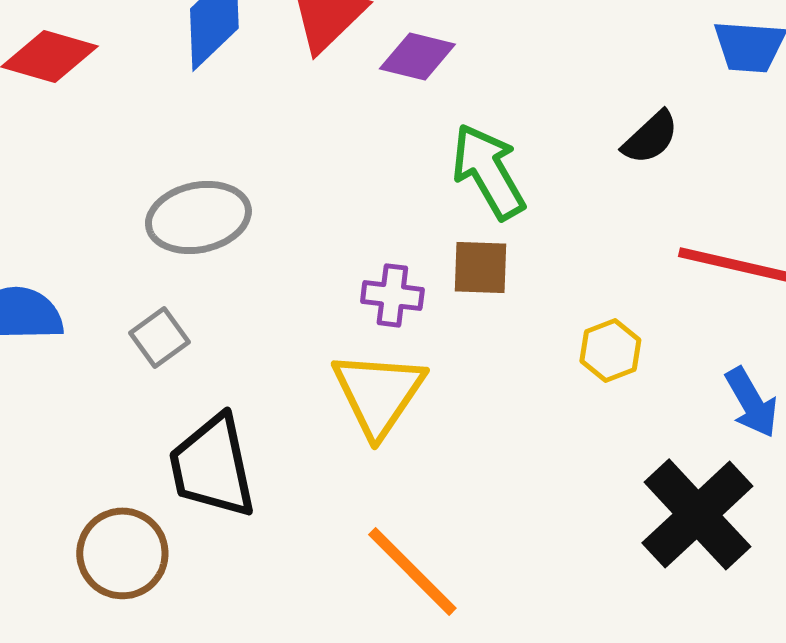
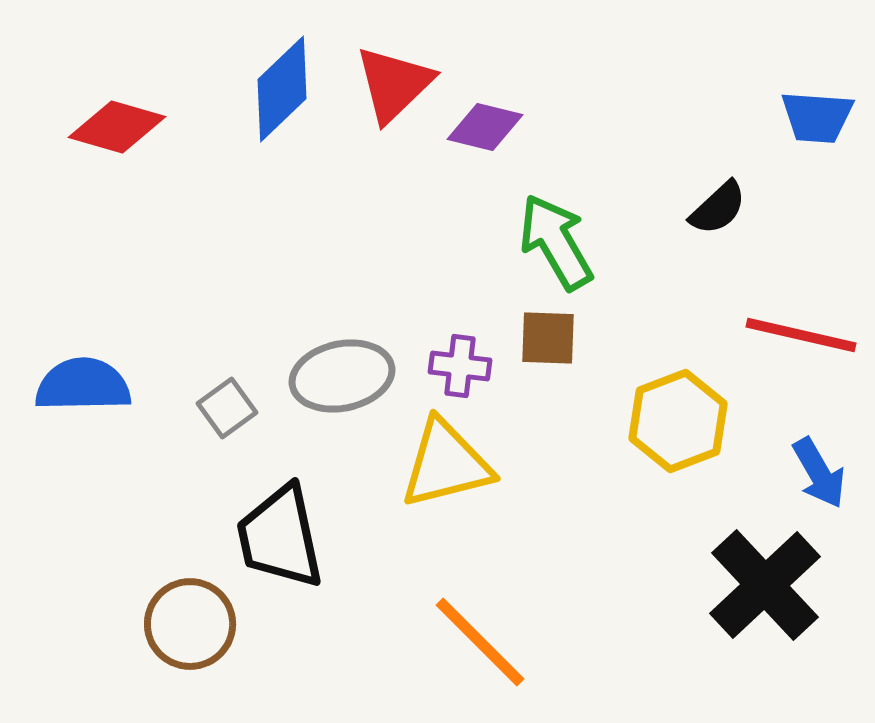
gray ellipse: (198, 217) -> (342, 376), moved
yellow hexagon: (610, 350) -> (678, 421), size x1.6
yellow triangle: (378, 393) -> (446, 464), turned 42

